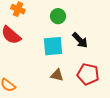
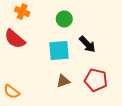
brown triangle: (57, 75) -> (63, 81), turned -32

